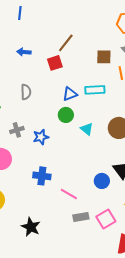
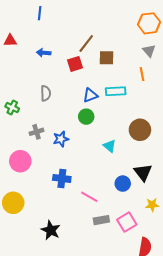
brown square: (104, 57) -> (106, 58), moved
cyan triangle: (87, 129) -> (110, 146), moved

